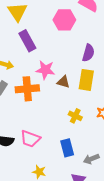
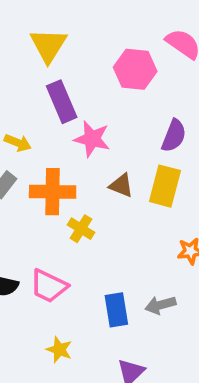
pink star: (45, 70) -> (92, 139), moved
yellow cross: (75, 116) -> (81, 229), moved
gray arrow: (91, 159) -> (160, 305), moved

